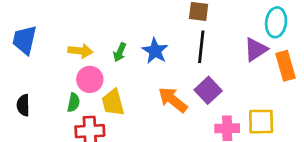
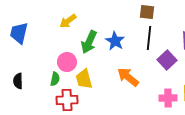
yellow arrow: (80, 51) -> (68, 21), moved, turned 138
green arrow: (120, 52) -> (89, 42), size x1.6
purple square: (208, 90) -> (167, 60), moved

